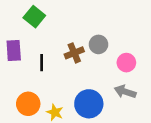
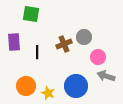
green square: (34, 17) -> (31, 14), turned -30
pink circle: (126, 63) -> (98, 57), moved

